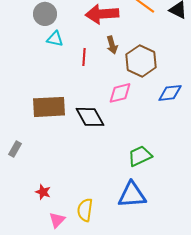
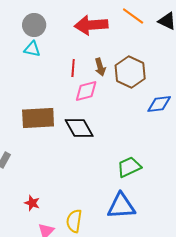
cyan triangle: (55, 39) -> (32, 49), moved
brown arrow: (112, 45) -> (100, 67), moved
pink diamond: (120, 93) -> (86, 91), moved

